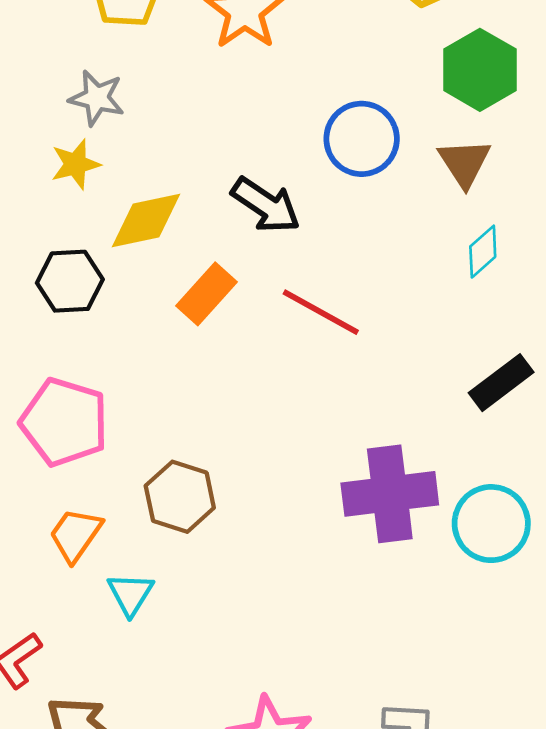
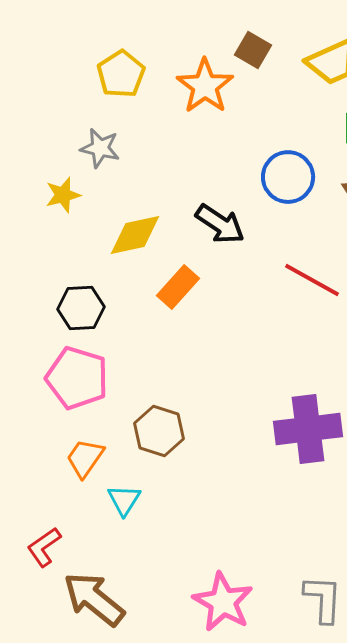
yellow star: (76, 164) -> (63, 195), moved
black hexagon: (70, 281) -> (81, 308), moved
red line: (321, 312) -> (312, 280), moved

